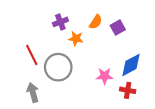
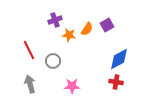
orange semicircle: (96, 22) -> (87, 29), moved
gray circle: (58, 67) -> (53, 61), size x0.6
pink star: (105, 76) -> (72, 86), moved

